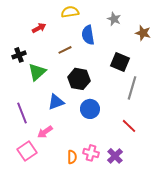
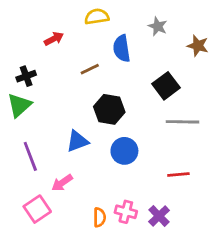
black square: (120, 62) -> (166, 86), turned 30
green triangle: (37, 72) -> (19, 105), moved
gray line: (132, 88) -> (183, 122), turned 75
red line: (129, 126) -> (178, 174), turned -49

